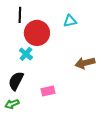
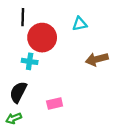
cyan cross: (26, 54) -> (30, 61), turned -32
brown arrow: (85, 63) -> (97, 59), moved

